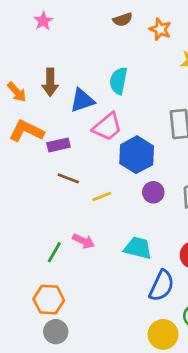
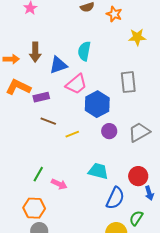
orange arrow: (17, 92) -> (11, 59), turned -49
pink arrow: (84, 241) -> (59, 184), moved

